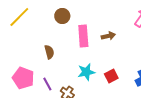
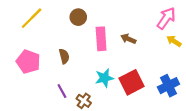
brown arrow: (108, 36) -> (128, 39), turned -144
red square: (111, 76) -> (132, 82), size x1.6
pink pentagon: (23, 78) -> (28, 62), moved

